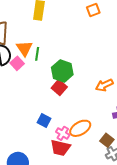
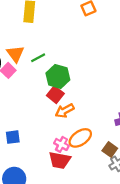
green line: (37, 54) -> (38, 58), moved, turned 56
orange arrow: (104, 85) -> (65, 111), moved
blue square: (44, 121) -> (13, 137), moved, turned -32

